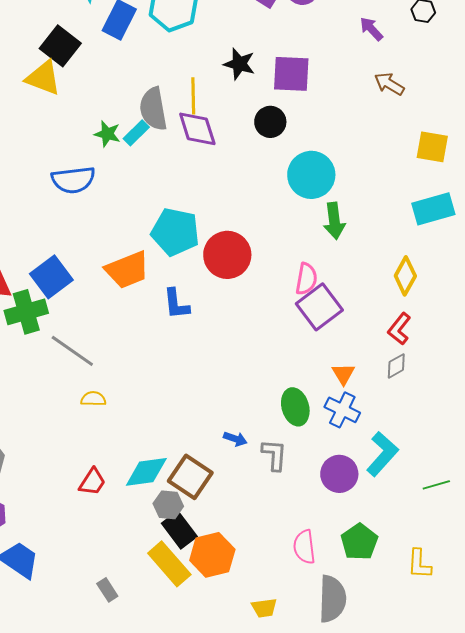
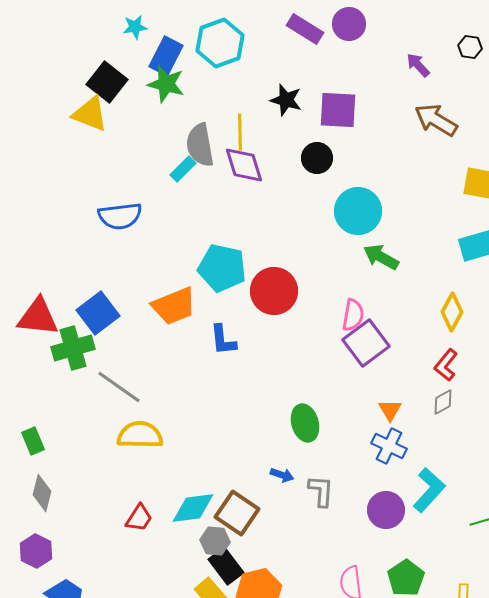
brown arrow: (389, 84) -> (436, 120), size x1.4
green star: (107, 134) -> (166, 84), moved, size x1.4
green arrow: (334, 221) -> (381, 257), turned 126
yellow semicircle: (93, 399) -> (140, 435), size x1.8
green ellipse: (295, 407) -> (305, 423), moved

